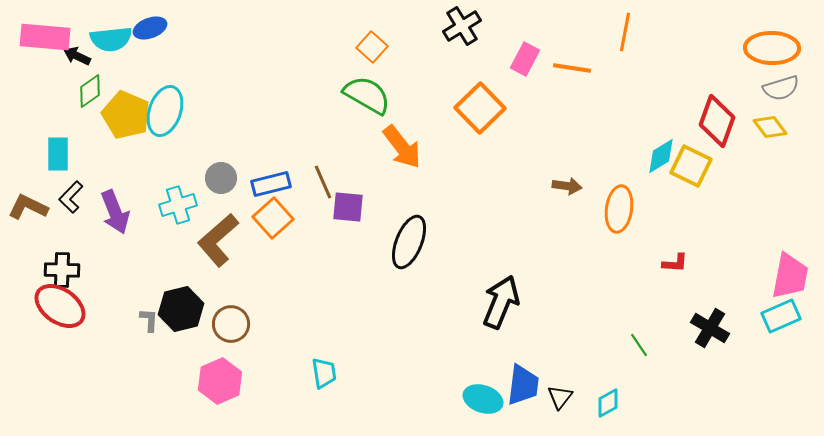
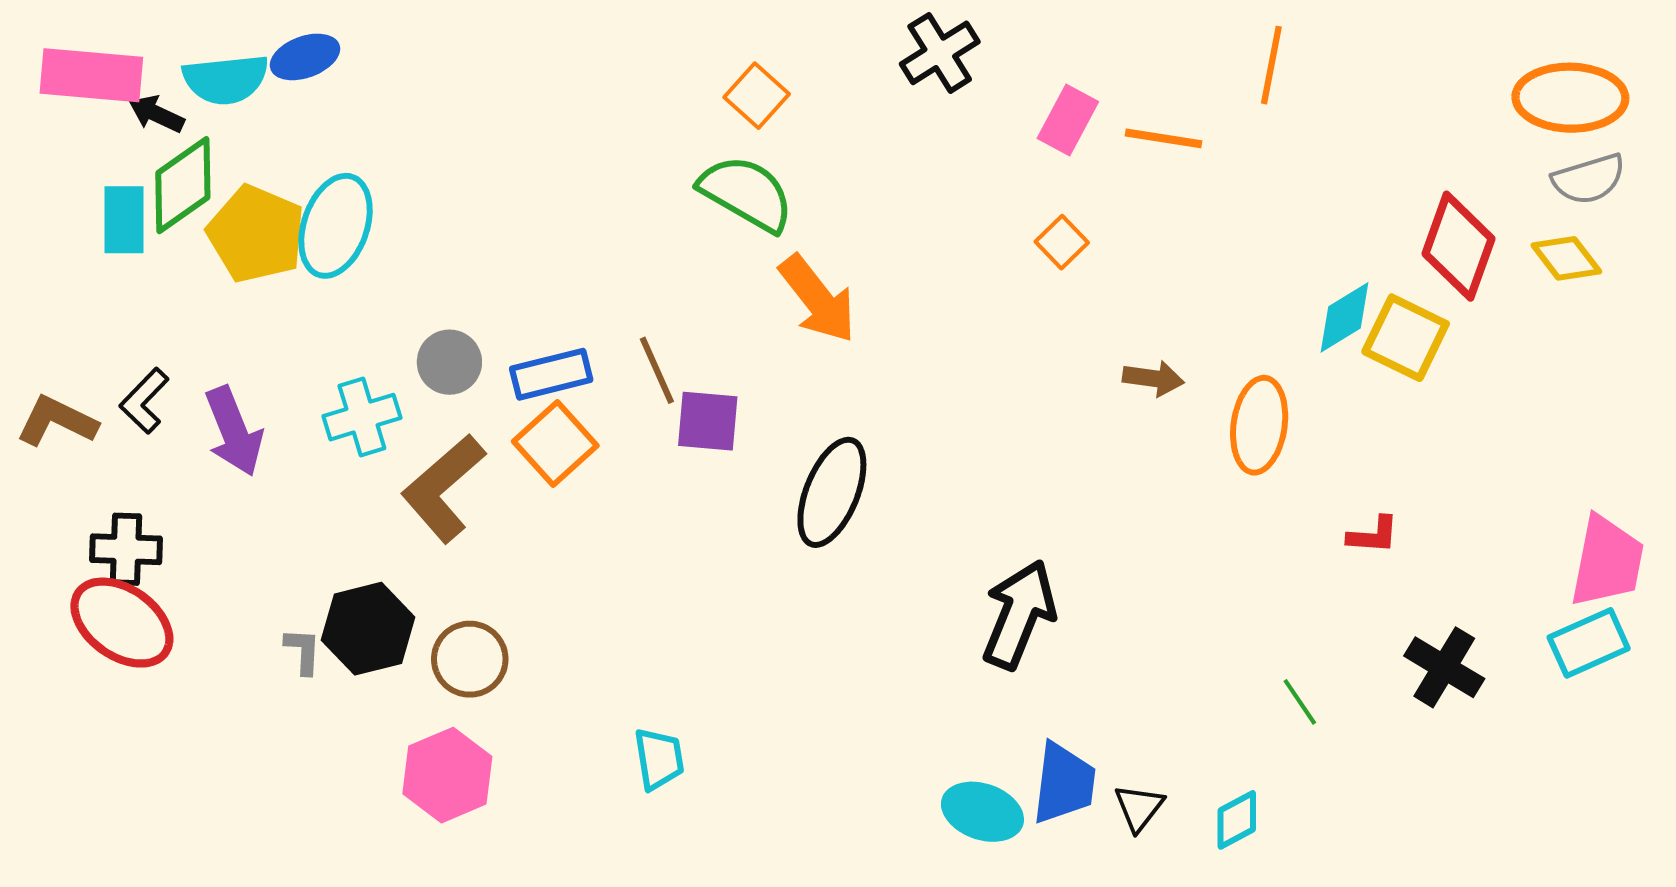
green diamond: (90, 91) -> (183, 185), size x1.4
orange square: (480, 108) -> (1062, 242), moved, size x0.5
cyan rectangle: (58, 154) -> (124, 220), moved

